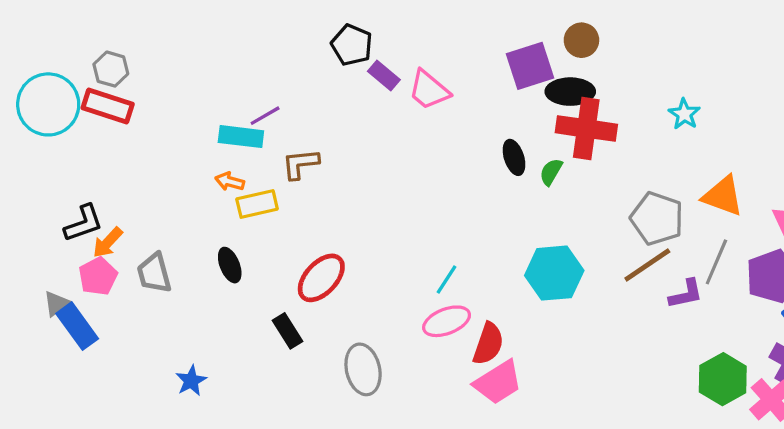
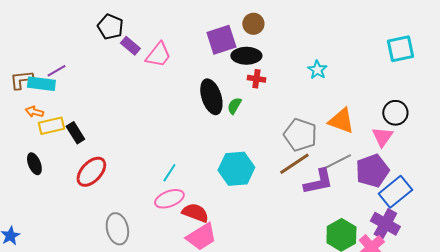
pink trapezoid: (429, 90) -> (158, 55), turned -92
red cross: (586, 128) -> (256, 79), size x0.5
black ellipse: (514, 157) -> (211, 97), size x1.6
brown L-shape: (300, 164) -> (21, 80), moved
gray line: (716, 262) -> (337, 162), turned 40
purple L-shape: (686, 294) -> (318, 182), size x1.4
black rectangle: (288, 331) -> (75, 133), moved
red semicircle: (488, 344) -> (195, 213), turned -88

